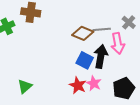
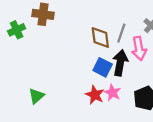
gray line: (102, 29) -> (121, 33), turned -66
brown diamond: (83, 33) -> (100, 37), turned 60

